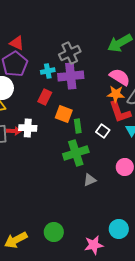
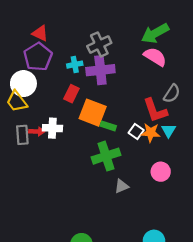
pink semicircle: (120, 77) -> (155, 57), moved
orange star: (116, 94) -> (151, 133), moved
orange square: (64, 114) -> (93, 113), size x1.4
green rectangle: (78, 126) -> (108, 126), turned -64

